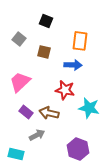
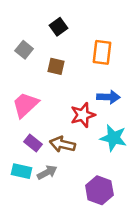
black square: (46, 21) -> (59, 27), turned 32
blue arrow: (73, 65) -> (108, 97), moved
red star: (65, 90) -> (83, 115), turned -30
cyan rectangle: (16, 154) -> (22, 171), moved

